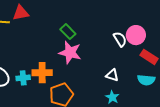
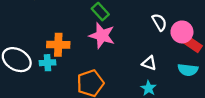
pink circle: (136, 35) -> (182, 32), moved
orange cross: (42, 73) -> (58, 45), moved

